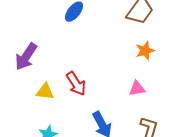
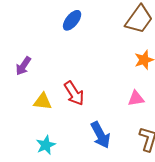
purple arrow: (26, 57) -> (23, 66), size x0.7

